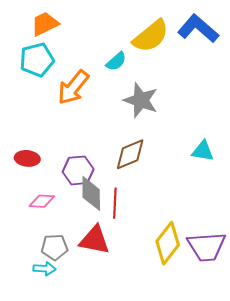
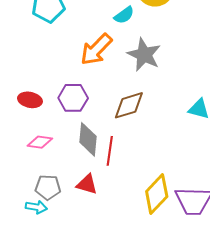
orange arrow: (73, 87) -> (96, 49), moved
purple hexagon: (78, 170) -> (73, 98), moved
red triangle: (95, 240) -> (87, 184), size x0.7

